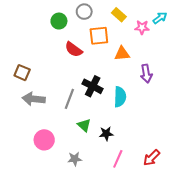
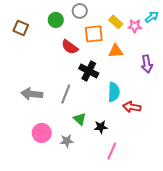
yellow rectangle: (119, 15) -> (116, 22), moved
brown square: (22, 73) -> (21, 28), moved
purple arrow: (146, 74) -> (147, 64), moved
black cross: (93, 86) -> (89, 71), moved
red arrow: (151, 158) -> (132, 107), moved, turned 54
gray star: (75, 159) -> (67, 141), moved

